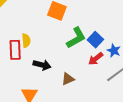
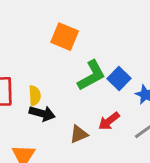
yellow semicircle: (26, 41) -> (35, 96), moved
red arrow: (96, 59) -> (109, 121), moved

